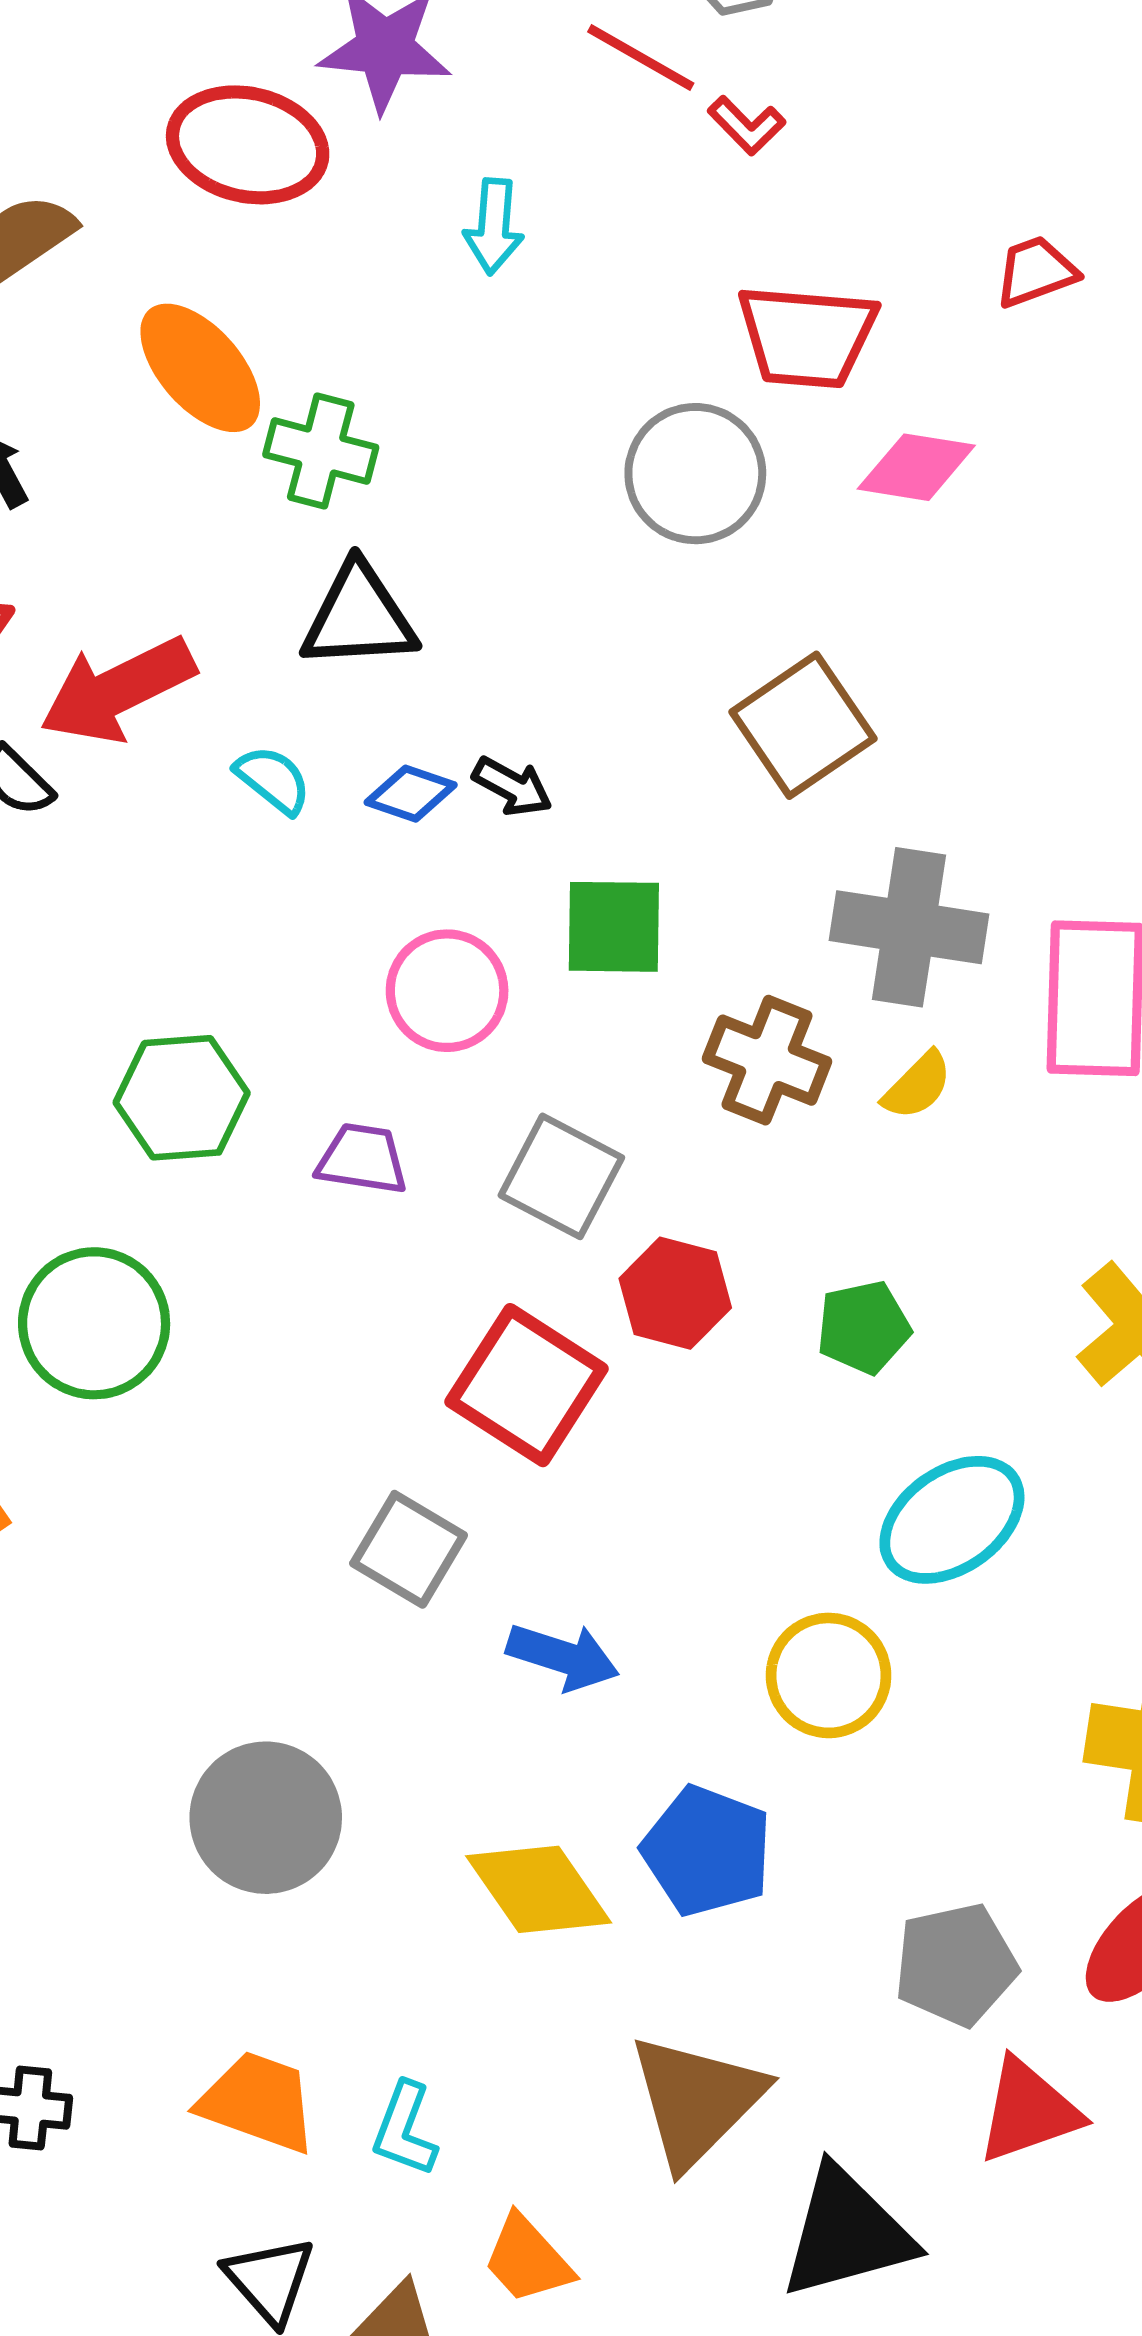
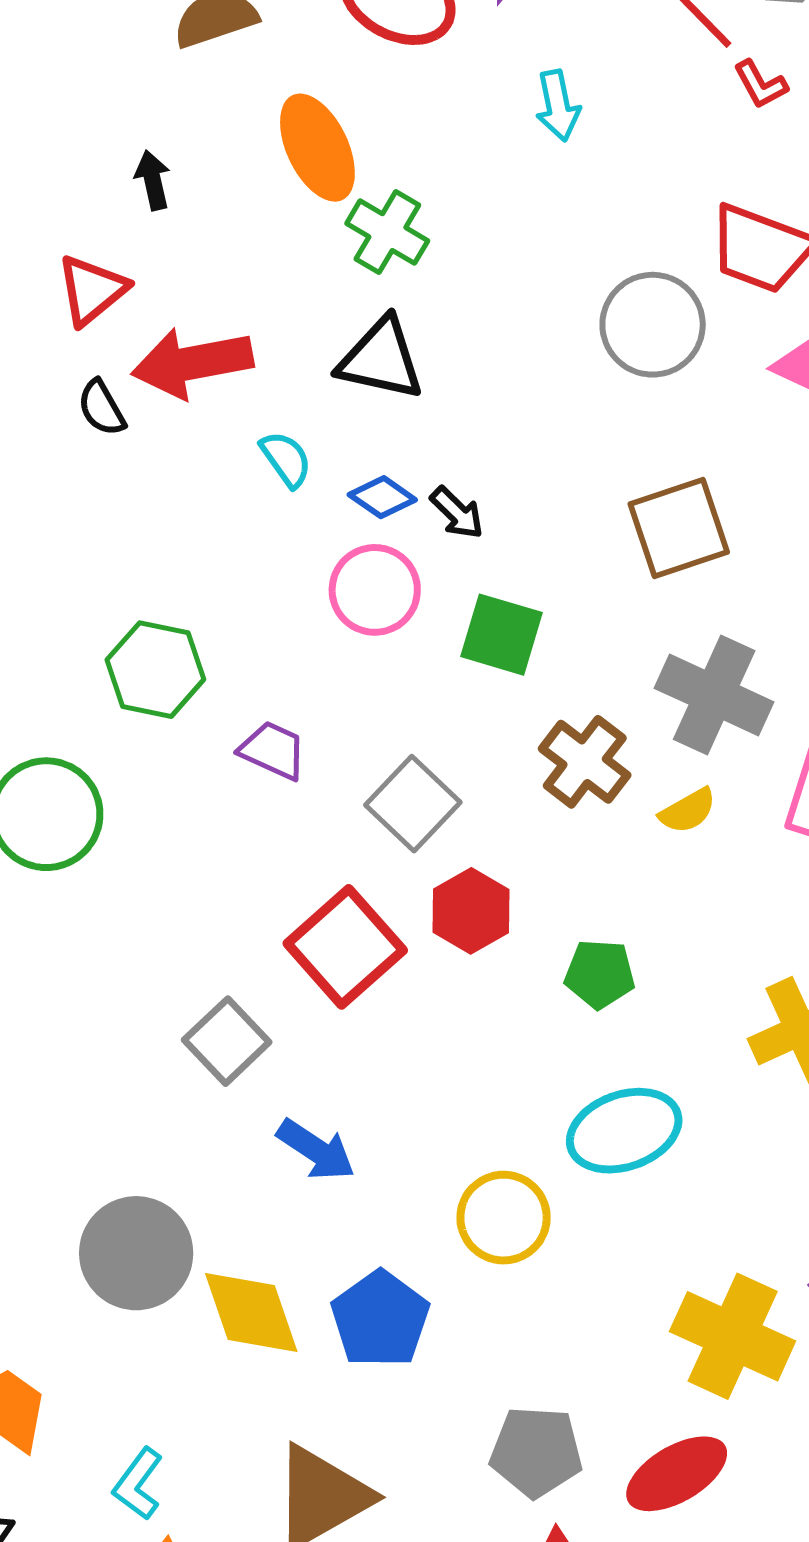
cyan arrow: (494, 226) -> (558, 106), turned -32
pink circle: (447, 991) -> (375, 590), moved
gray circle: (266, 1818) -> (136, 1253), moved
cyan L-shape: (405, 2129) -> (138, 1484), moved

